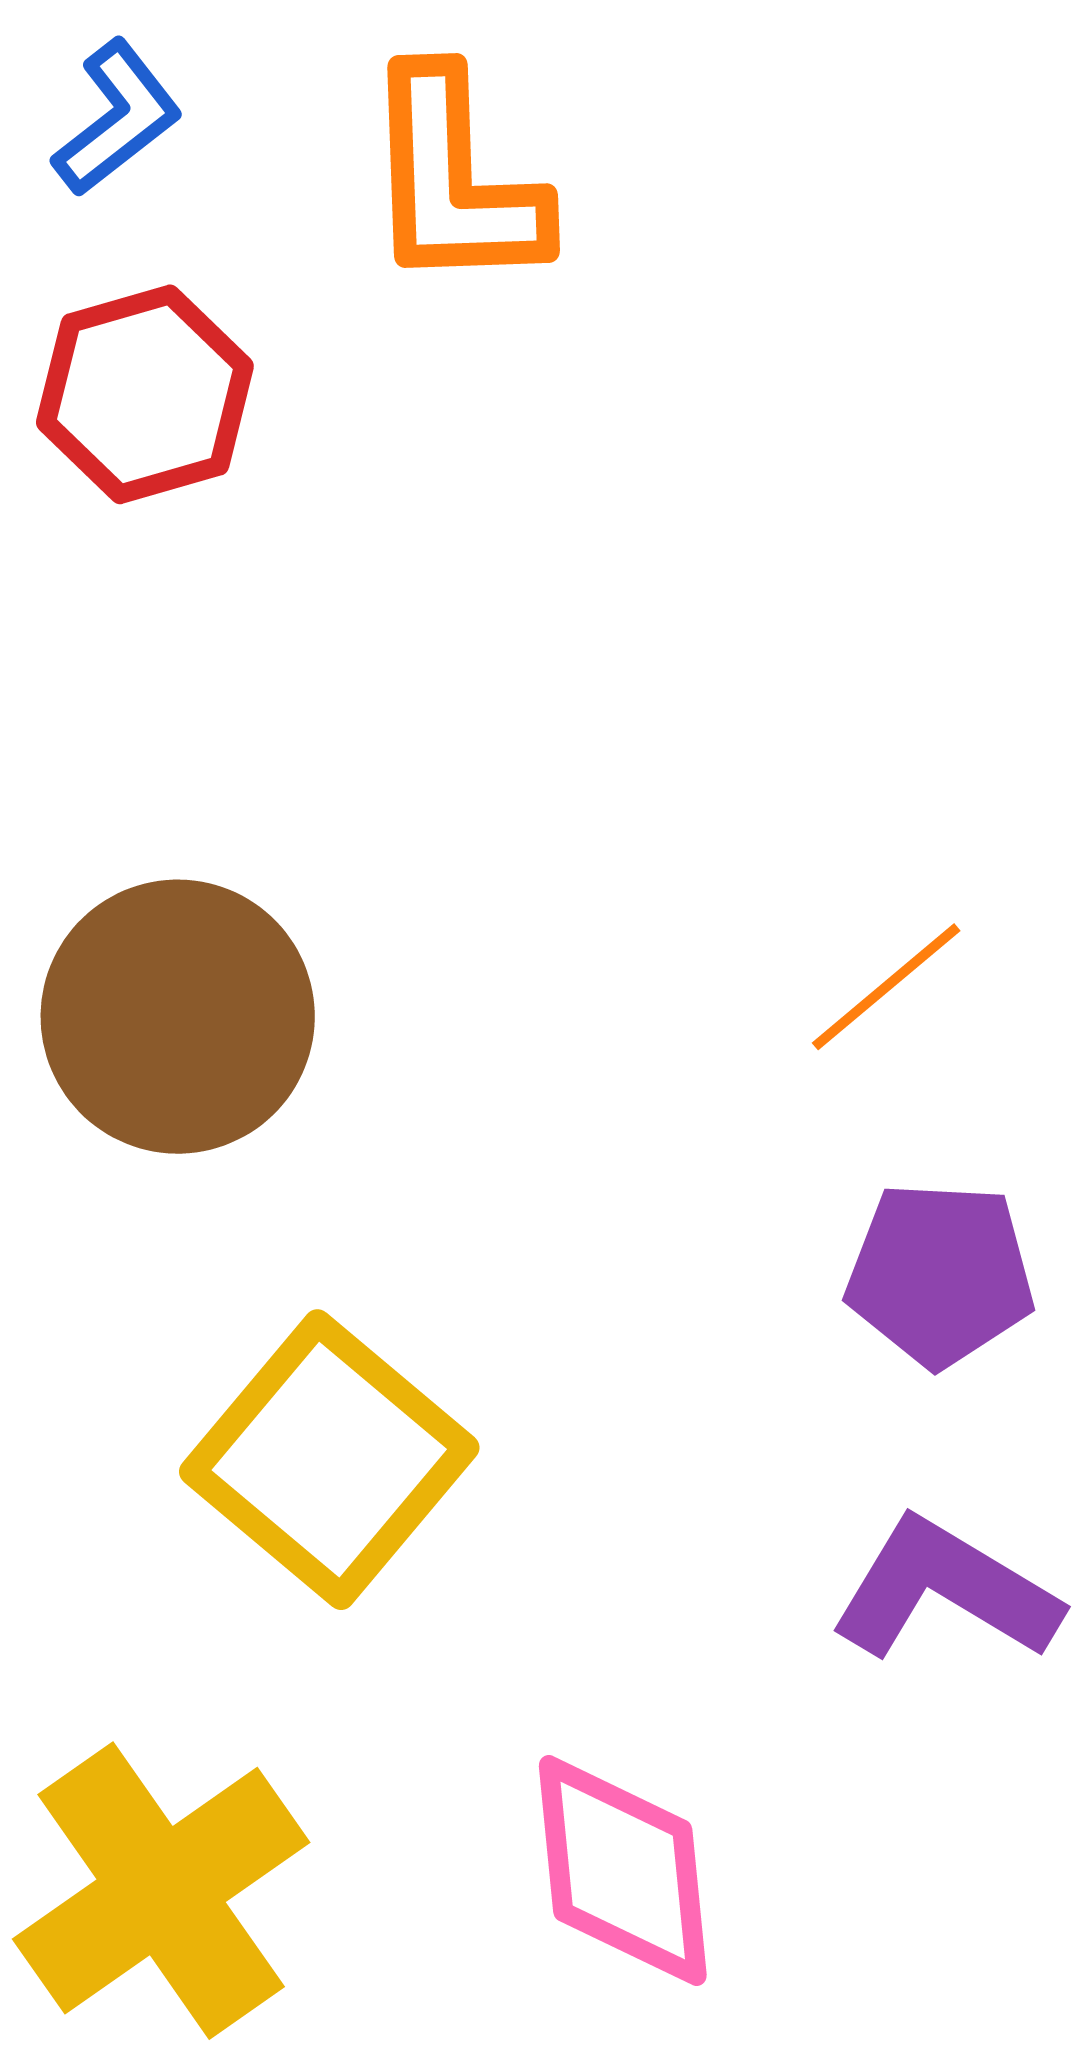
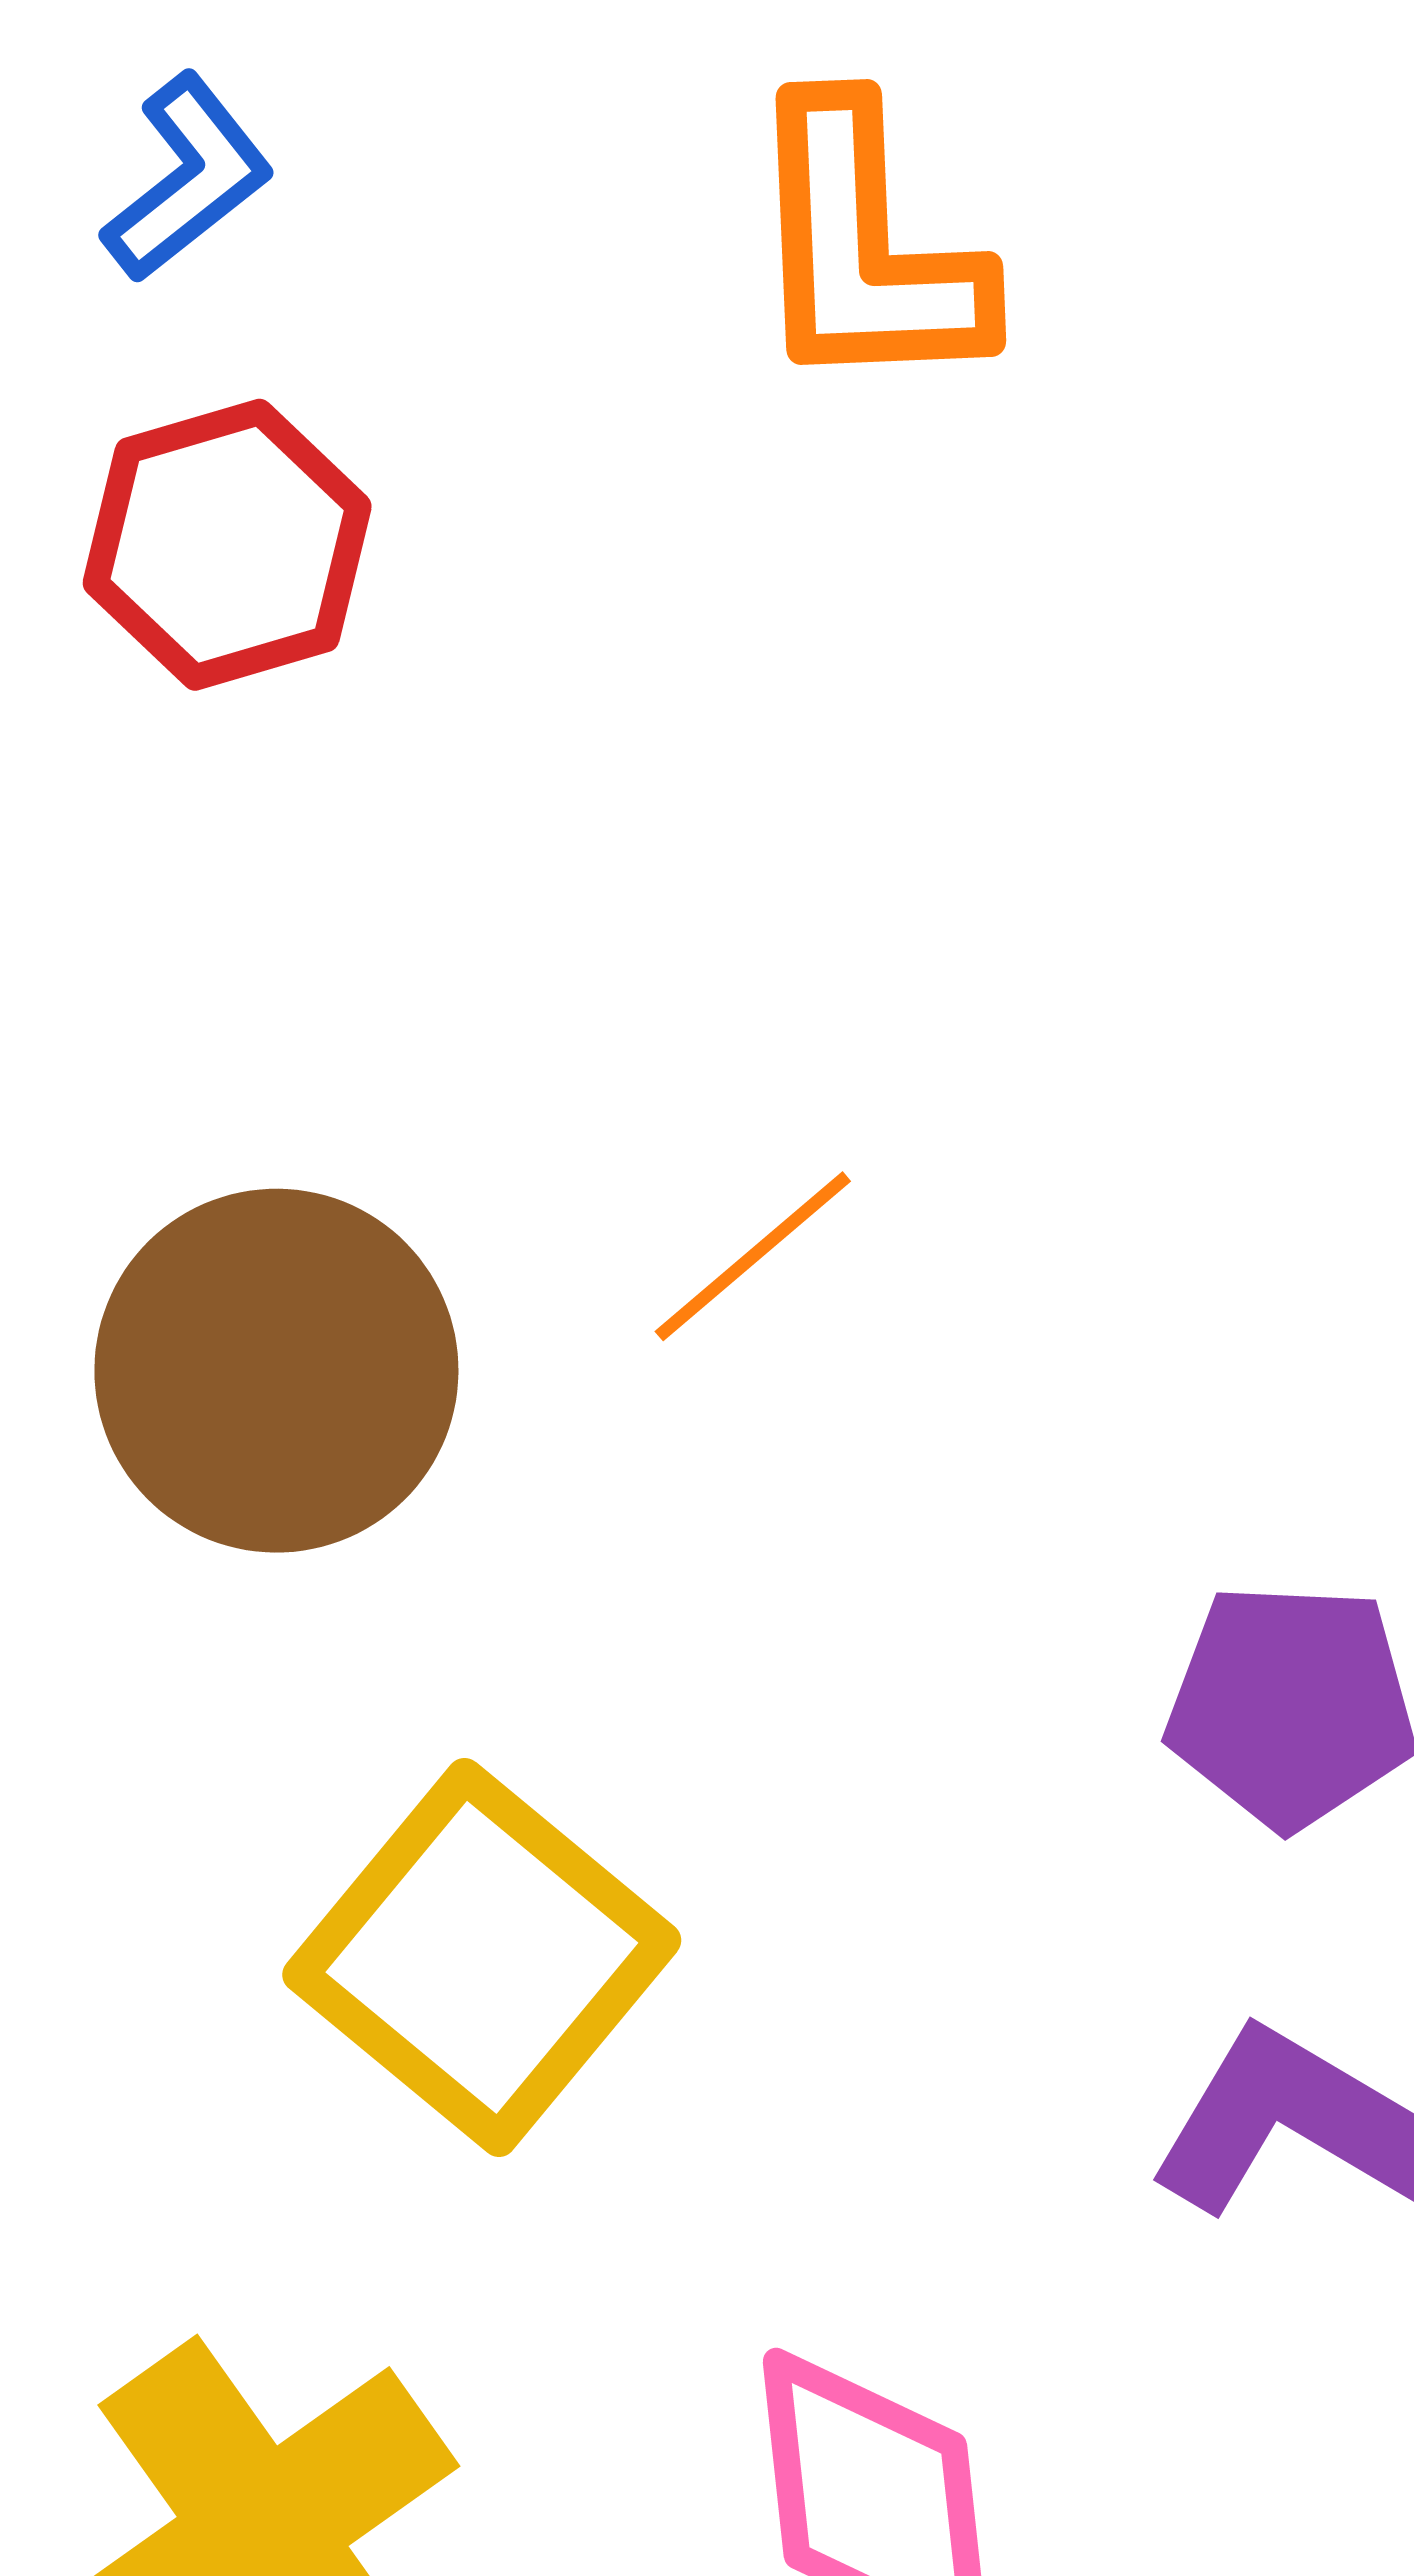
orange L-shape: (454, 180) -> (865, 248), moved
orange line: (886, 987) -> (753, 1256), moved

